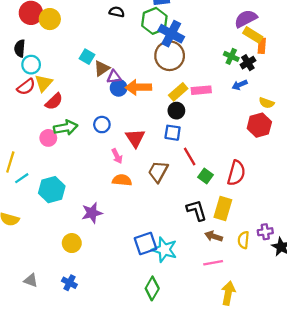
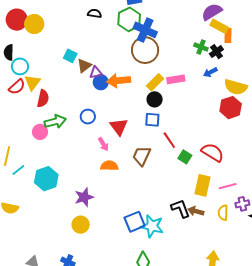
red semicircle: (54, 101) -> (43, 99), turned -30
yellow semicircle: (267, 103) -> (236, 87), size x1.6
red semicircle: (236, 173) -> (213, 152), turned -70
black L-shape: (196, 210) -> (181, 208), moved
yellow circle: (72, 243) -> (81, 225), moved
pink line: (213, 263) -> (228, 186), moved

